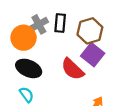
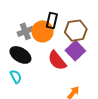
gray cross: (39, 24) -> (25, 31), moved
orange circle: (24, 38) -> (42, 31), moved

